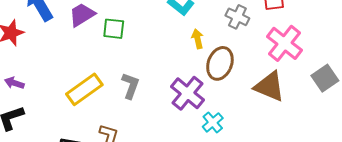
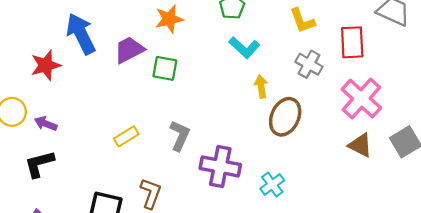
brown triangle: (269, 86) -> (360, 145), moved, size x0.7
yellow rectangle: (84, 89) -> (126, 136), size x0.6
purple cross: (187, 93) -> (220, 166), moved, turned -32

